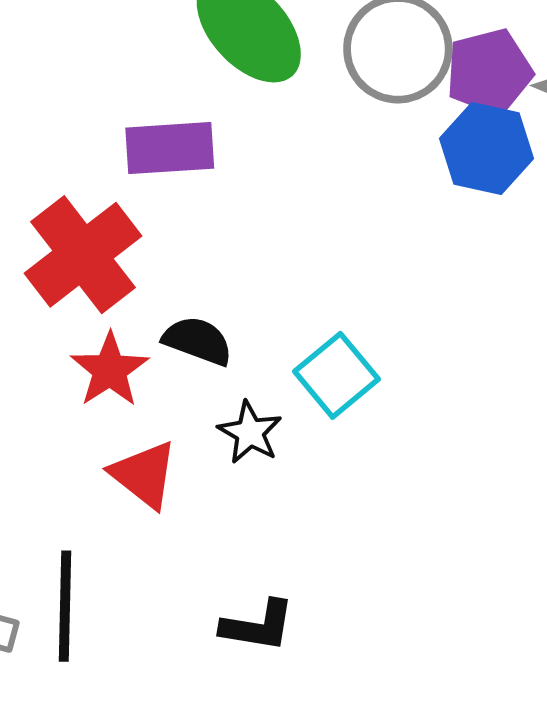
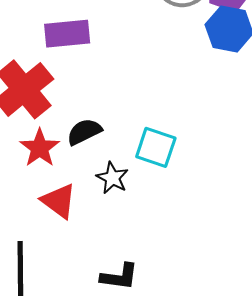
black semicircle: (198, 341) -> (84, 132), turned -45
cyan square: (336, 375) -> (156, 147), turned -30

